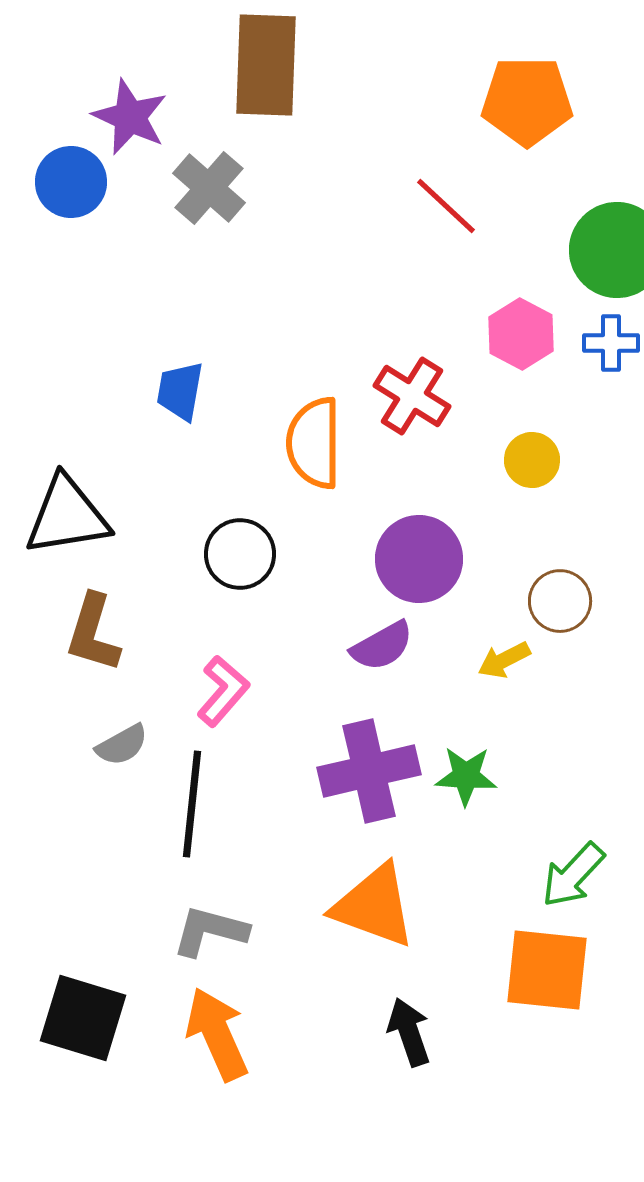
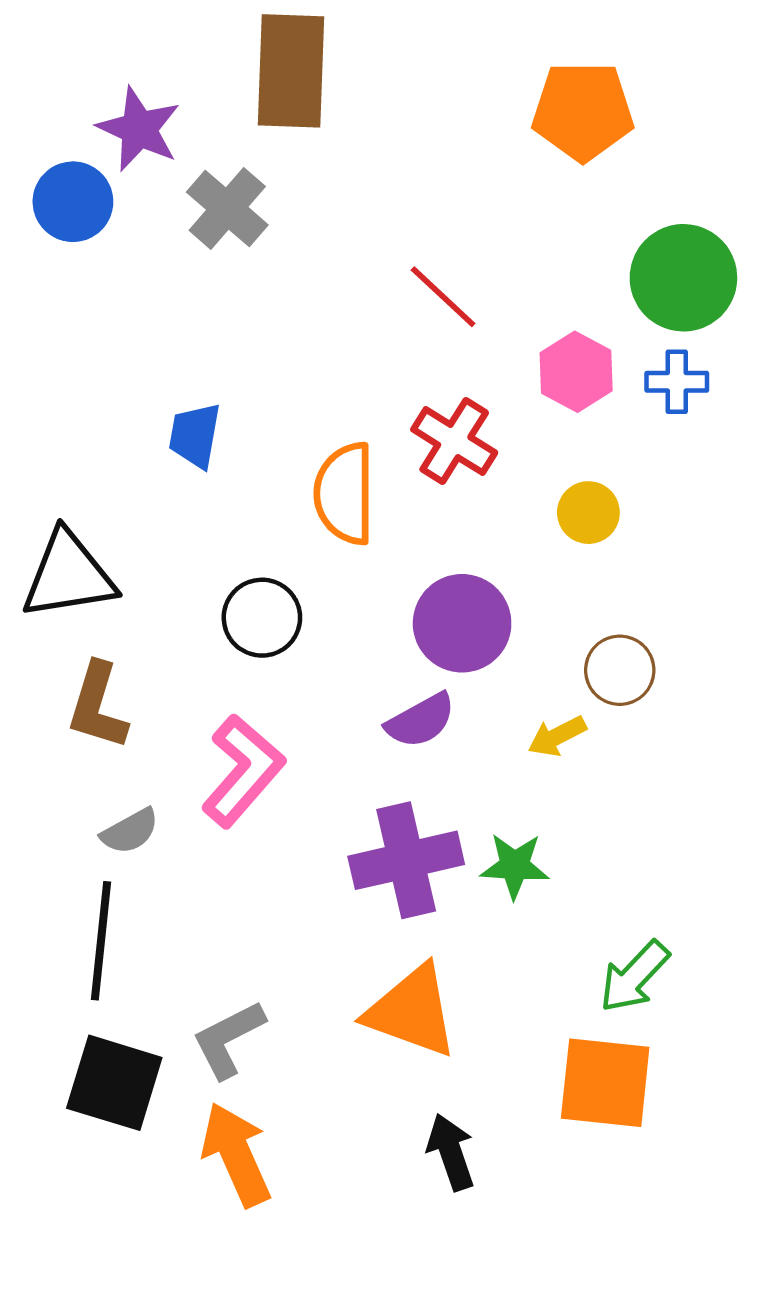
red line: (446, 206) -> (443, 297), moved
pink L-shape: (223, 691) -> (243, 771), size x1.4
black line: (192, 804) -> (101, 941), moved
gray L-shape: (210, 931) -> (228, 1039), turned -42
black square: (83, 1018) -> (114, 1083), moved

